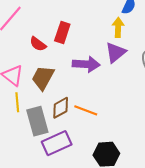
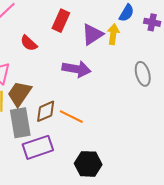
red rectangle: (62, 33) -> (61, 21), moved
purple triangle: (116, 53) -> (92, 34), moved
brown trapezoid: (43, 78) -> (19, 94), moved

